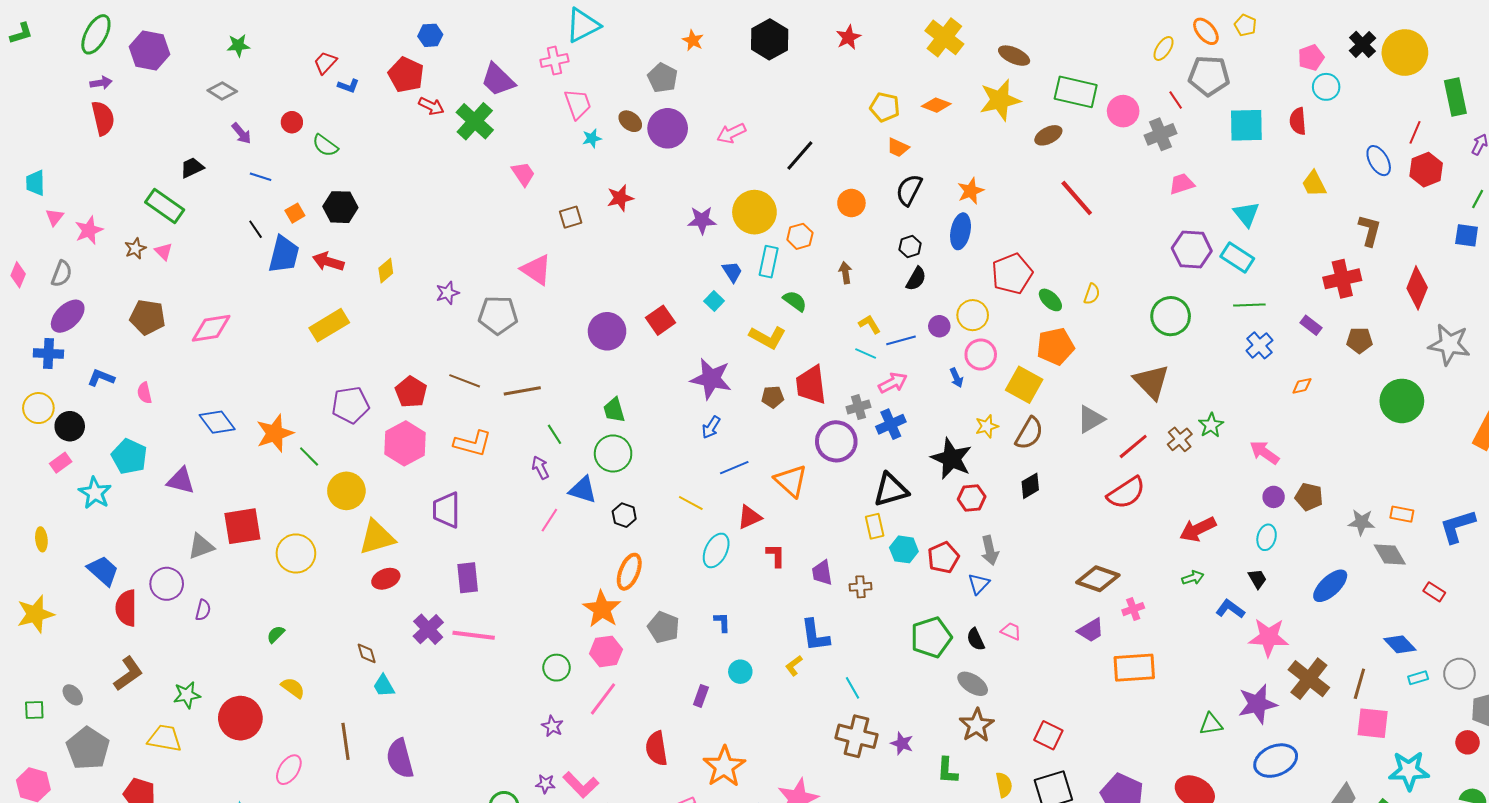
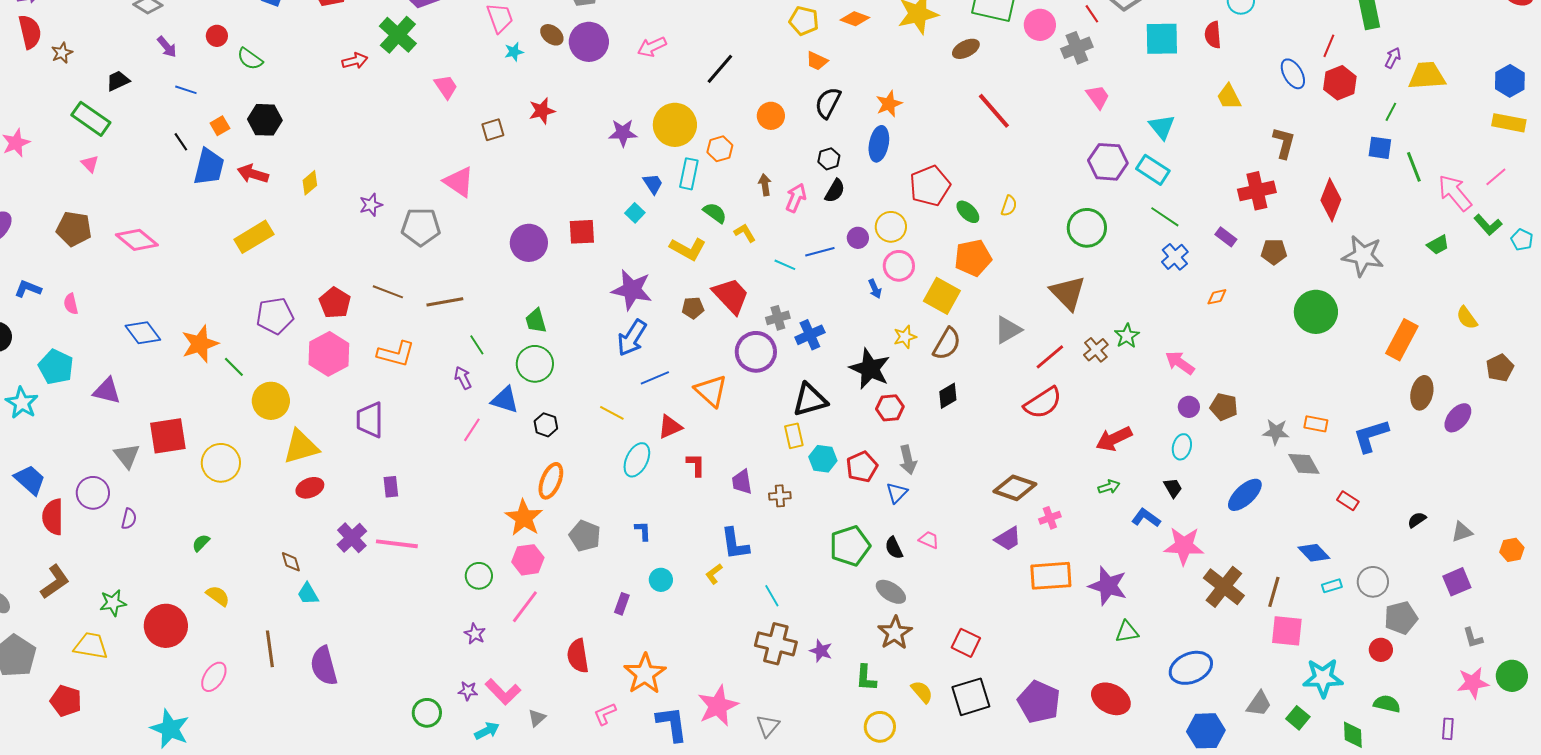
red arrow: (431, 106) -> (355, 61), moved, turned -40
pink trapezoid: (1182, 184) -> (1098, 97), turned 72
brown star: (135, 248) -> (62, 53), moved
green line: (1249, 305) -> (1165, 217), turned 36
red square: (661, 320) -> (582, 232), turned 32
yellow L-shape: (870, 324) -> (745, 233), moved
pink diamond: (211, 328) -> (137, 240), turned 48
pink arrow: (893, 383) -> (796, 198), moved, turned -40
red trapezoid: (811, 385) -> (731, 296), turned 144
blue arrow: (711, 427) -> (632, 338), size x1.6
gray triangle: (201, 546) -> (127, 456), turned -48
purple rectangle: (468, 578) -> (391, 487), size x0.7
purple star: (1257, 704) -> (1108, 586), moved, turned 30
yellow semicircle: (1004, 785) -> (922, 692), turned -30

